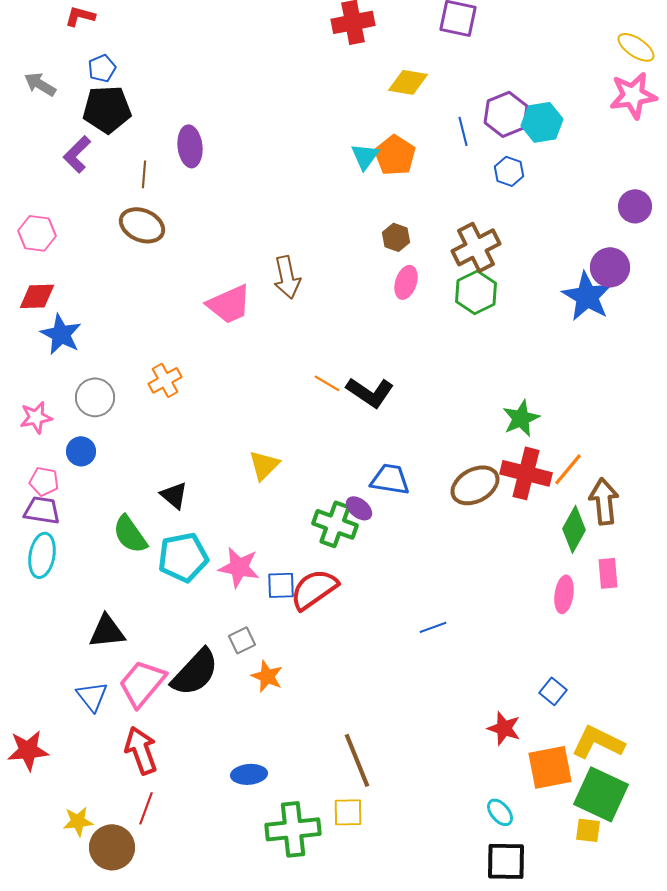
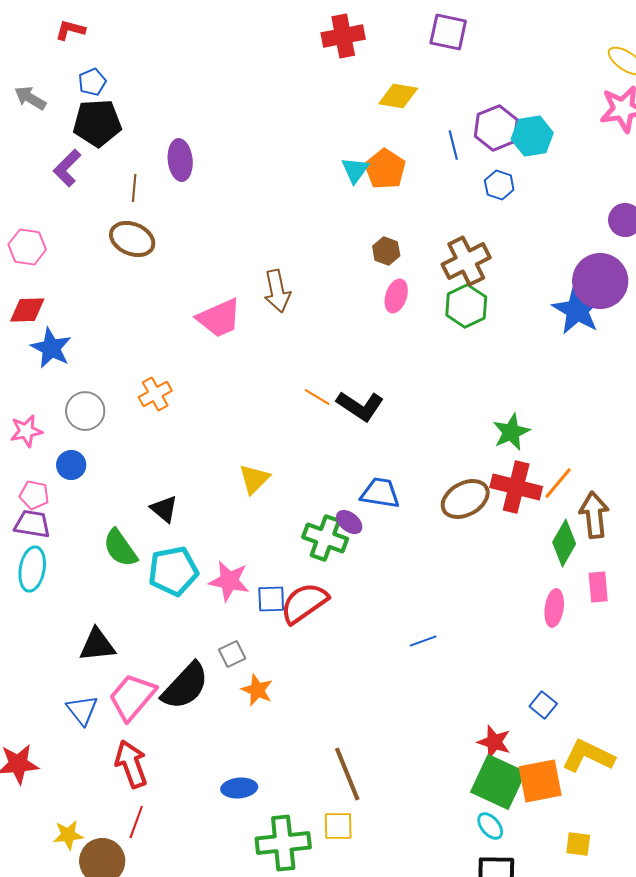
purple circle: (610, 267) -> (600, 281), size x1.4
green square: (601, 794) -> (498, 782), moved

